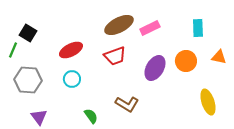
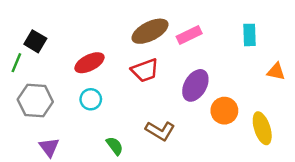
orange circle: (186, 61) -> (224, 111), moved

